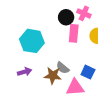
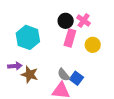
gray semicircle: (63, 68) -> (64, 75), moved
brown star: (53, 76) -> (30, 75), moved

